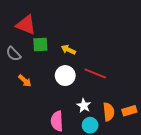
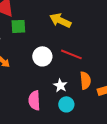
yellow arrow: (68, 50) -> (60, 20), moved, size x1.5
orange semicircle: (109, 112) -> (85, 80), moved

